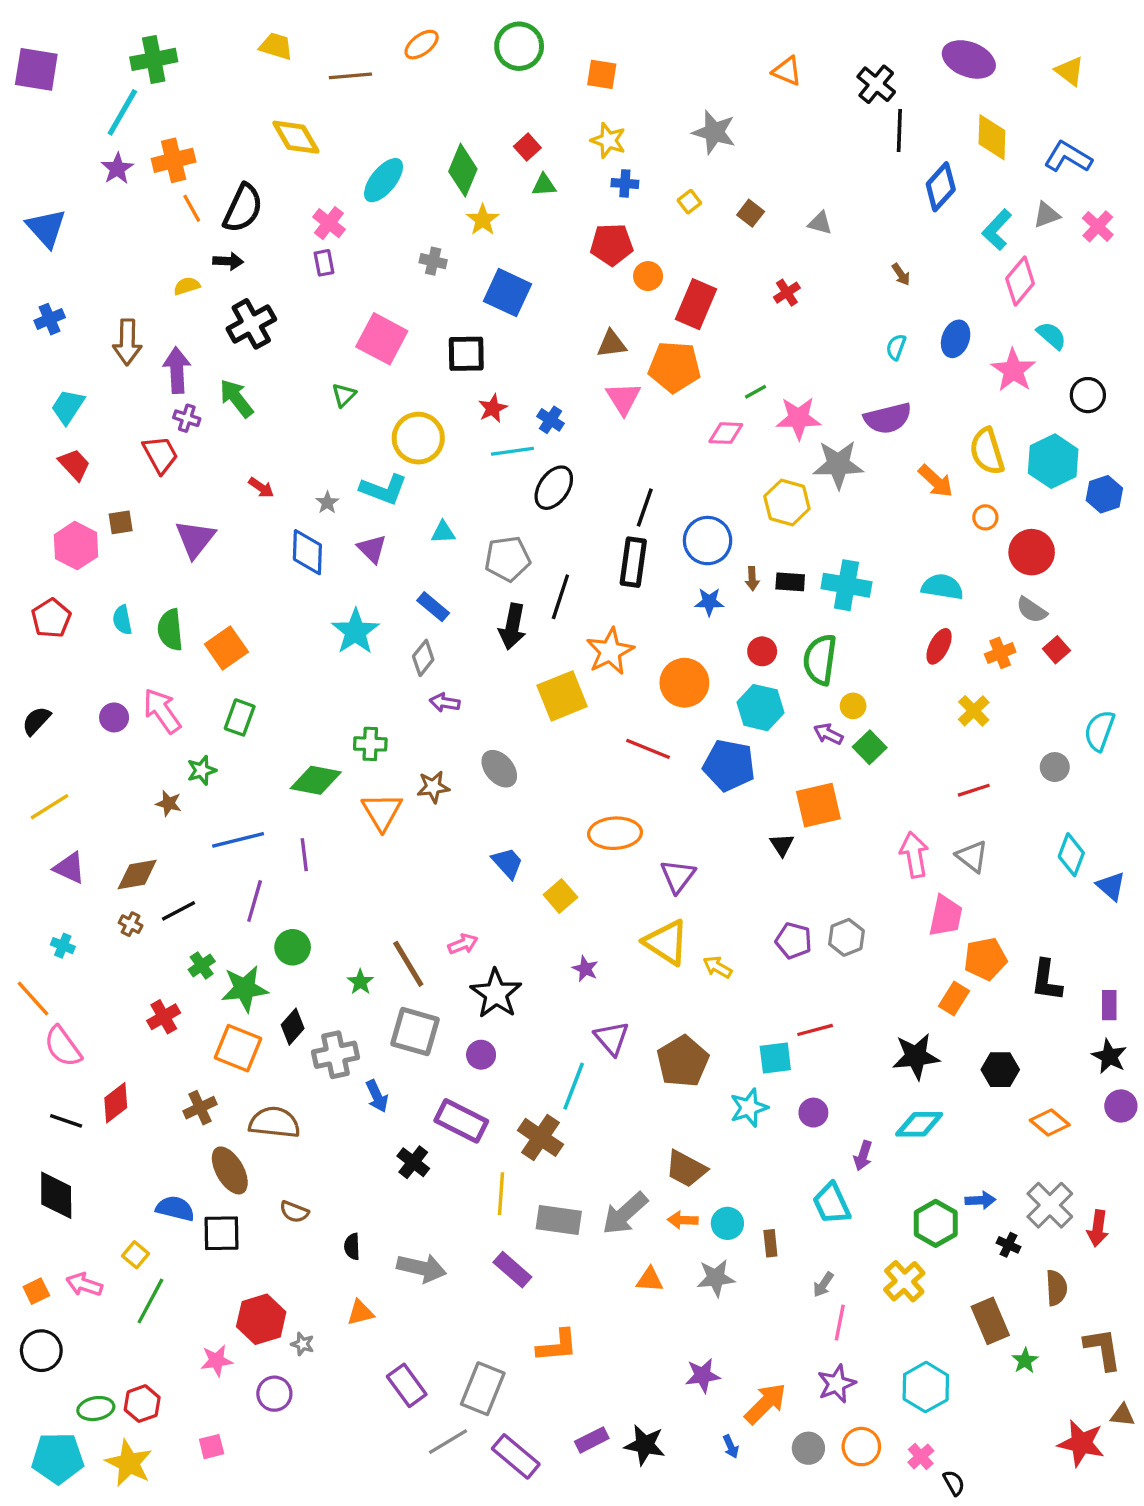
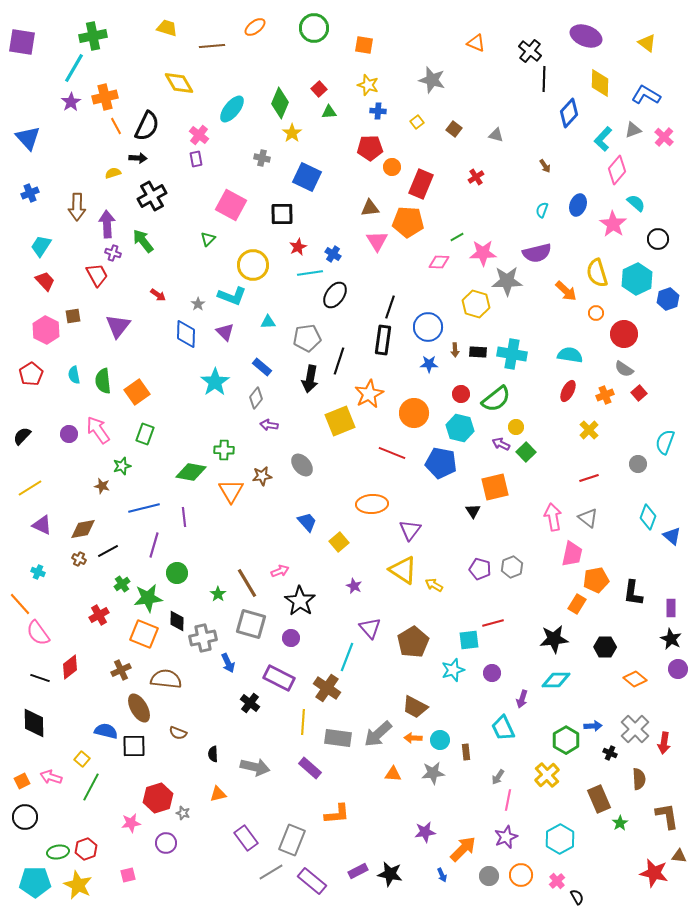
green semicircle: (820, 660) -> (496, 399), turned -136
black diamond: (293, 1027) -> (177, 621), turned -40

